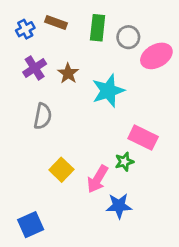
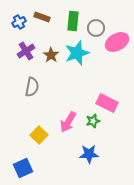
cyan star: (108, 91) -> (77, 53), moved
yellow square: (61, 170) -> (39, 135), moved
pink arrow: (98, 179) -> (68, 122), moved

